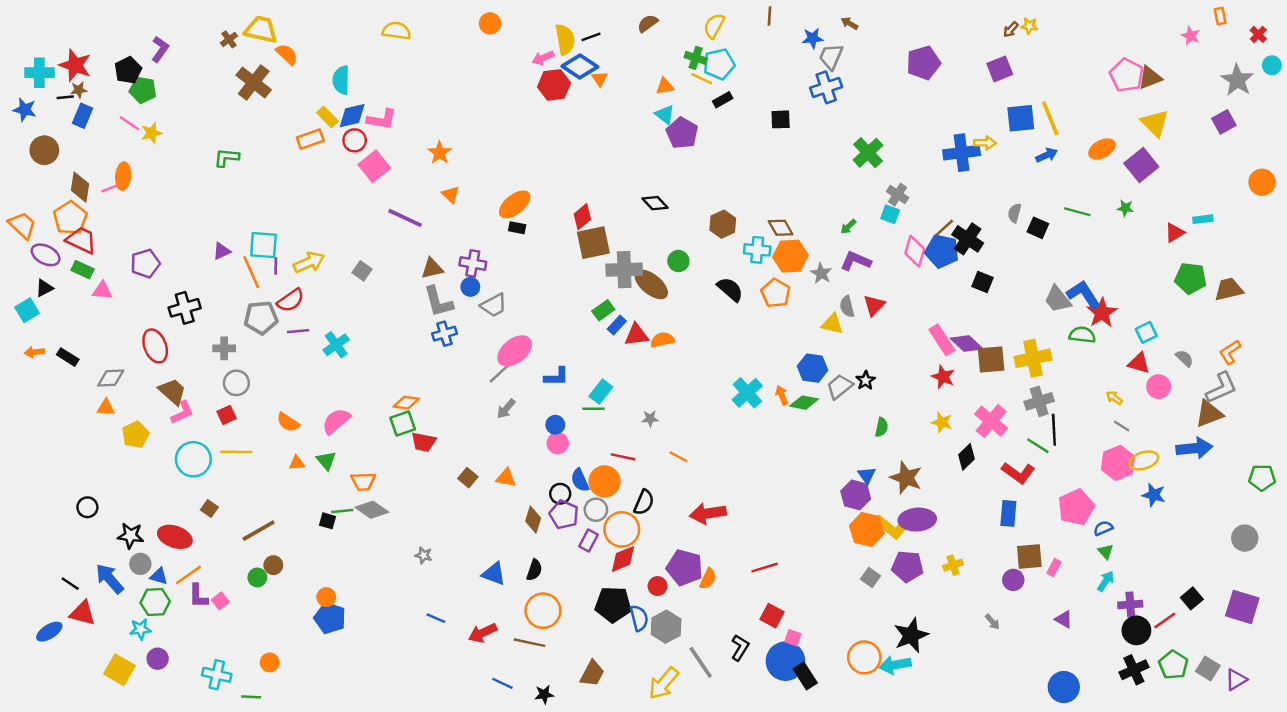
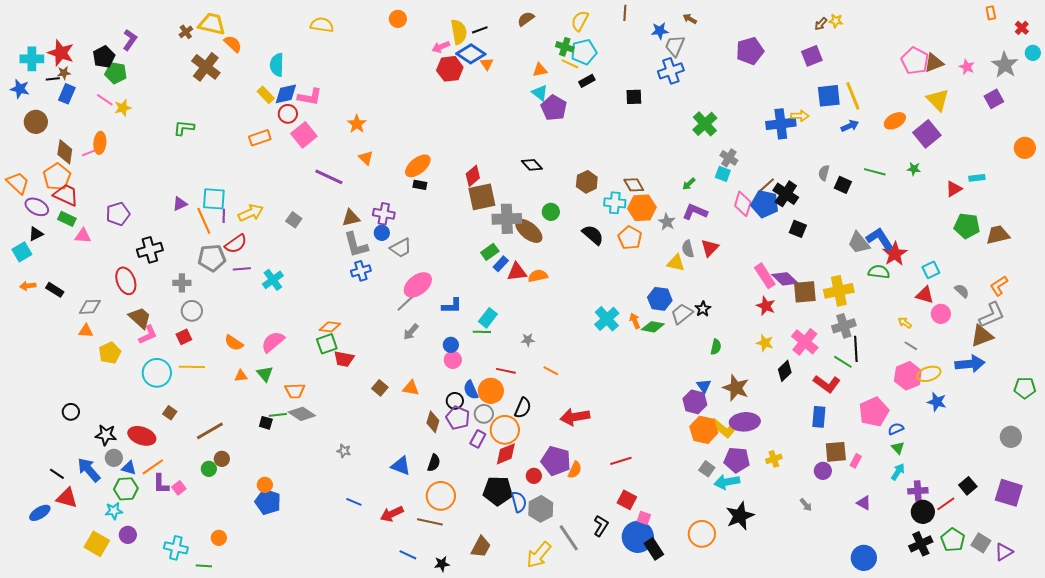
pink star: (1191, 36) -> (967, 67), moved
orange rectangle: (310, 139) -> (260, 138), moved
cyan arrow: (895, 665) -> (727, 482), moved

